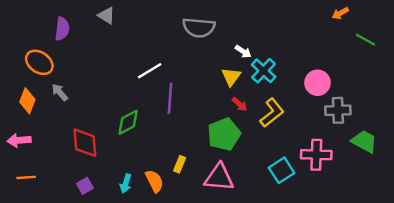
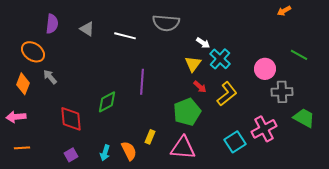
gray triangle: (106, 16) -> (87, 29), moved
green line: (365, 40) -> (299, 55), moved
white line: (150, 71) -> (125, 36), moved, turned 45
pink cross: (316, 155) -> (264, 129), turned -30

